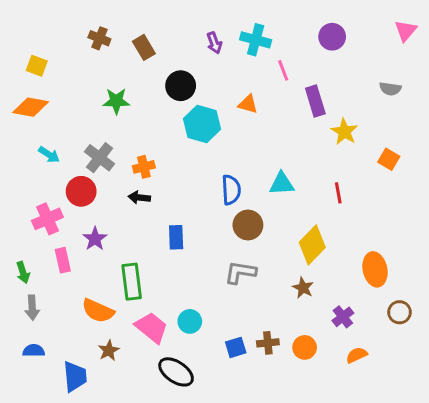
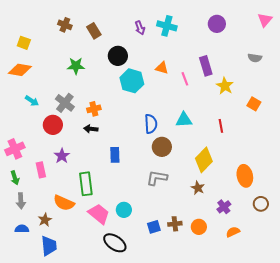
pink line: (283, 70) -> (185, 79), moved
pink cross: (47, 219) -> (15, 149), moved
brown star: (109, 351) -> (45, 220), moved

